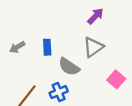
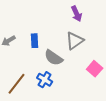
purple arrow: (95, 16) -> (77, 14), turned 112
blue cross: (59, 92) -> (45, 80), turned -35

